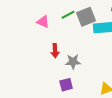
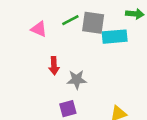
gray square: (86, 17) -> (93, 23), turned 30

